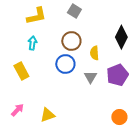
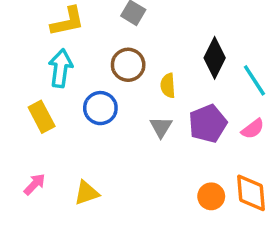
cyan arrow: (32, 43) -> (61, 68), size x1.5
blue circle: (65, 64) -> (100, 108), moved

